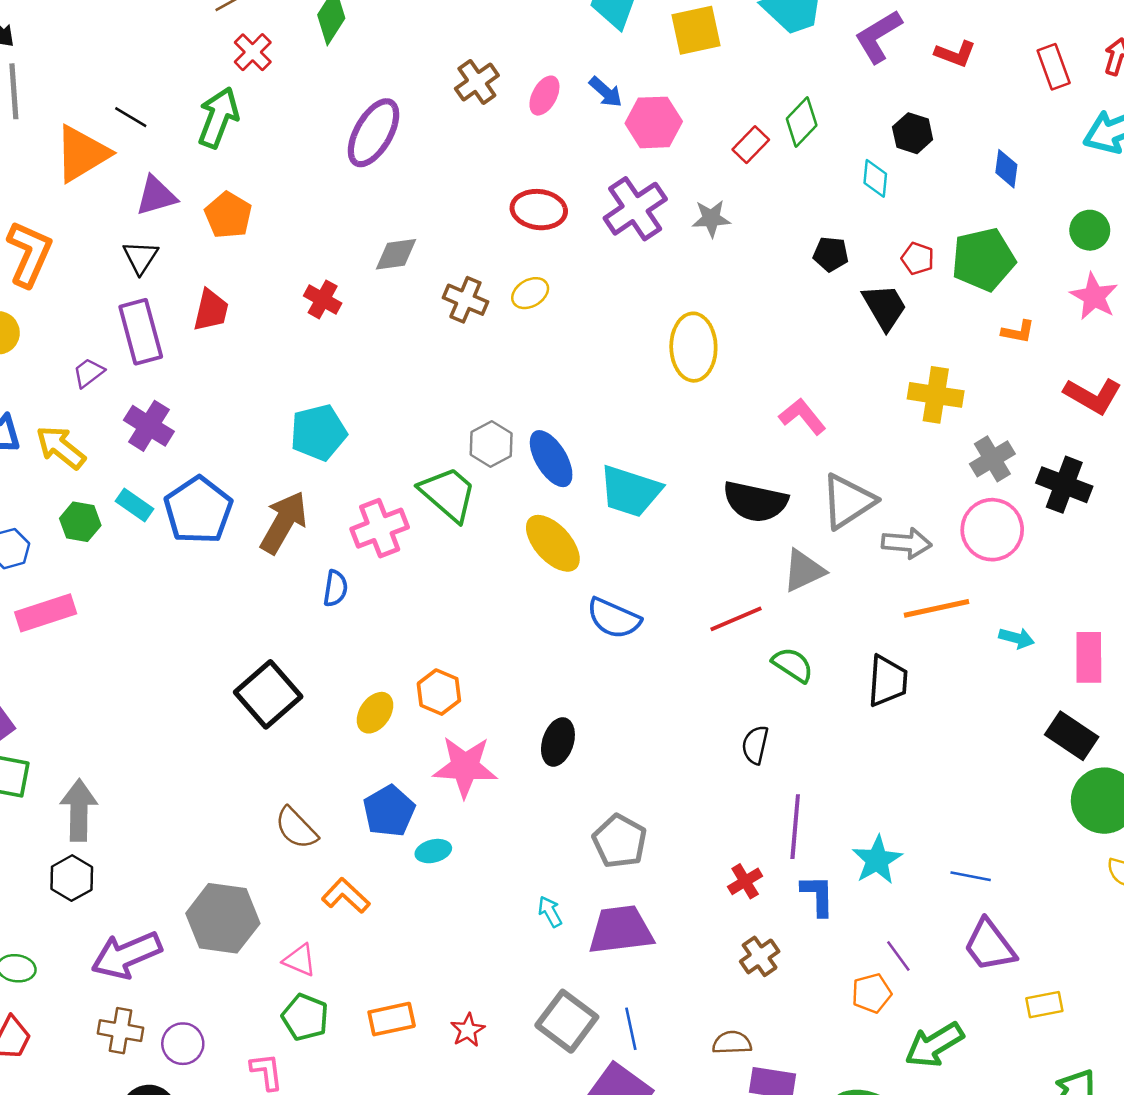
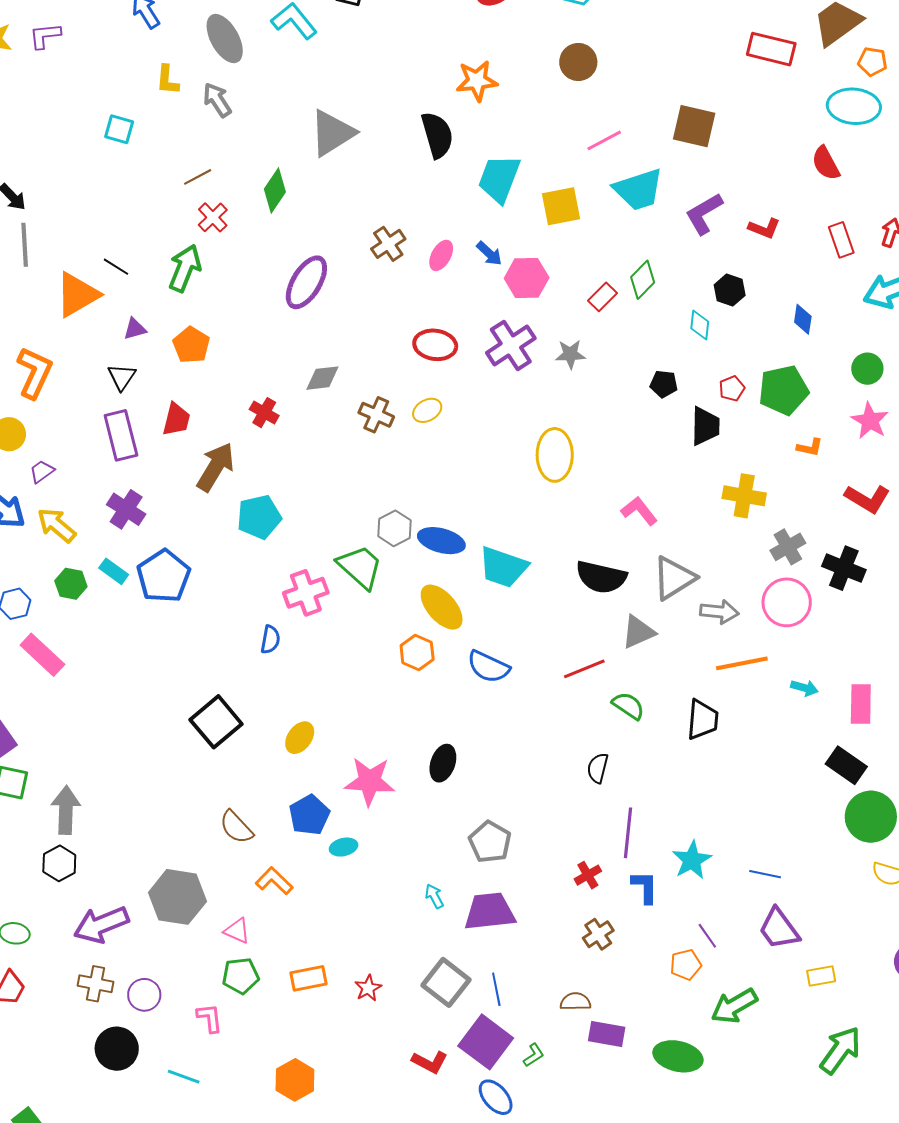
purple triangle: (156, 196) -> (135, 329), size x0.7
red pentagon: (918, 259) -> (732, 389), turned 30
black trapezoid: (885, 307) -> (705, 426), turned 30
purple trapezoid: (89, 373) -> (42, 471), moved
blue ellipse: (551, 459) -> (441, 541), turned -45
brown arrow: (284, 522) -> (216, 467), moved
pink rectangle: (46, 613) -> (42, 655), turned 60
orange hexagon: (439, 692) -> (417, 652), moved
green pentagon: (305, 1017) -> (241, 976), turned -30

